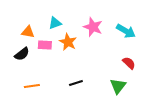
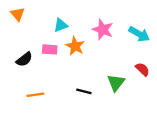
orange triangle: (28, 32) -> (18, 14), moved, turned 40
black line: (76, 83) -> (84, 91), turned 32
green triangle: (118, 86) -> (116, 83), moved

